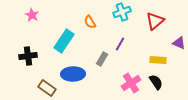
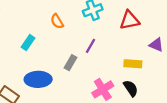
red triangle: (155, 21) -> (130, 20), turned 30
cyan rectangle: (64, 41) -> (28, 43), size x0.6

